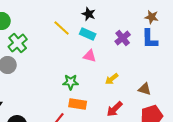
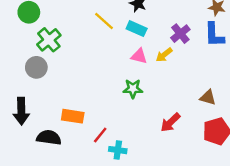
yellow arrow: (112, 79) -> (164, 55), moved
green star: (71, 82) -> (133, 89), moved
orange rectangle: (78, 104) -> (73, 116), moved

